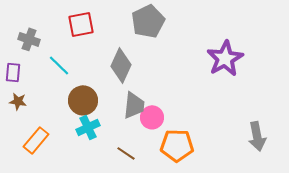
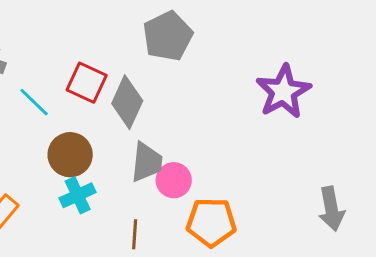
red square: (81, 24) -> (87, 83), moved, turned 36
brown line: (126, 153) -> (135, 234), turned 60

